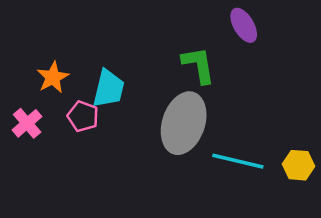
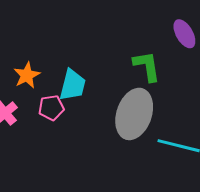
pink pentagon: (83, 116) -> (51, 108), turned -30

